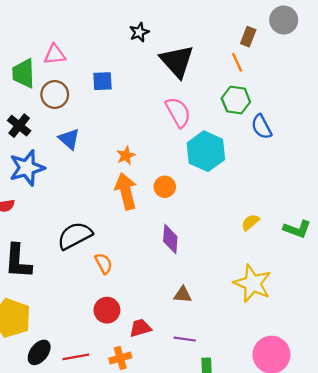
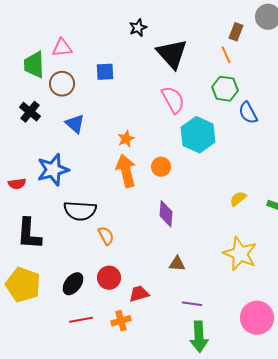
blue star: (27, 168) -> (53, 170), moved
black semicircle: (75, 236) -> (80, 211), turned -148
purple line: (185, 339) -> (192, 304), moved
black ellipse: (39, 352) -> (73, 284), moved

